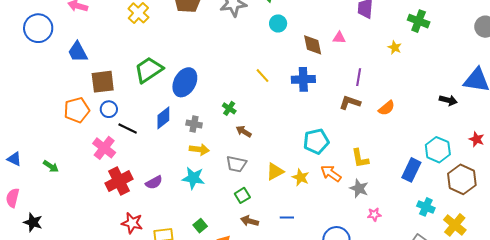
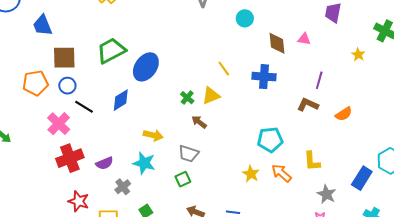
gray cross: (194, 124) -> (123, 187), moved, turned 35
yellow triangle: (275, 172) -> (211, 96), moved
gray star: (359, 188) -> (327, 194), moved
green square: (242, 195) -> (183, 179), moved

